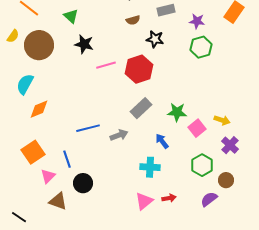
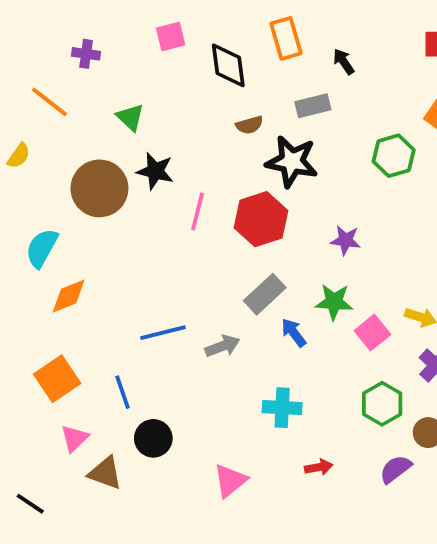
purple star: (197, 21) -> (346, 240), moved
black star: (155, 39) -> (292, 161), size x1.5
brown circle: (39, 45) -> (99, 188), moved
green hexagon: (201, 47) -> (394, 156), moved
pink line: (106, 65) -> (198, 211), turned -60
blue arrow: (162, 141) -> (294, 333), moved
pink triangle: (48, 176) -> (74, 438), moved
pink triangle: (144, 201) -> (230, 481), moved

